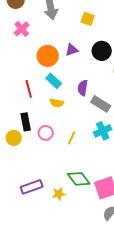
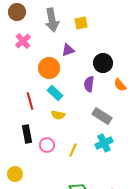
yellow square: (88, 19) -> (81, 23), moved, turned -32
purple triangle: (72, 50) -> (68, 50), moved
purple semicircle: (83, 88) -> (89, 84), moved
yellow circle: (14, 138) -> (15, 174), moved

